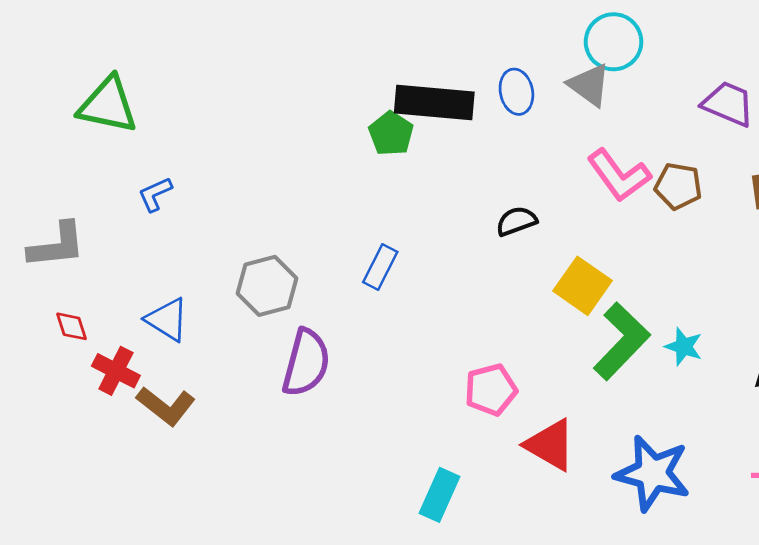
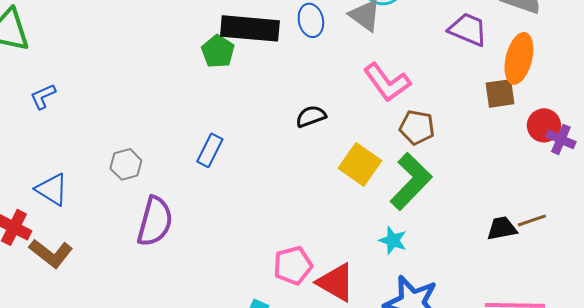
brown pentagon: (678, 186) -> (417, 127), moved
gray hexagon: (267, 286) -> (126, 164), size x0.7
green L-shape: (622, 341) -> (411, 181), moved
cyan star: (684, 347) -> (393, 240), moved
pink pentagon: (491, 390) -> (293, 265), moved

